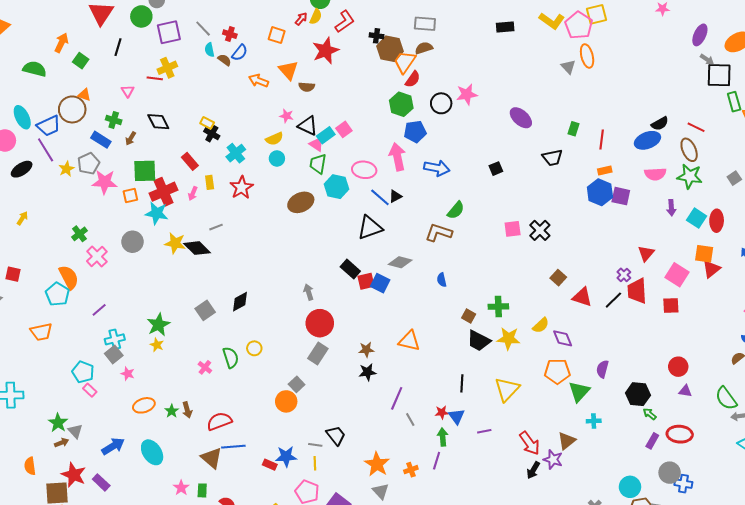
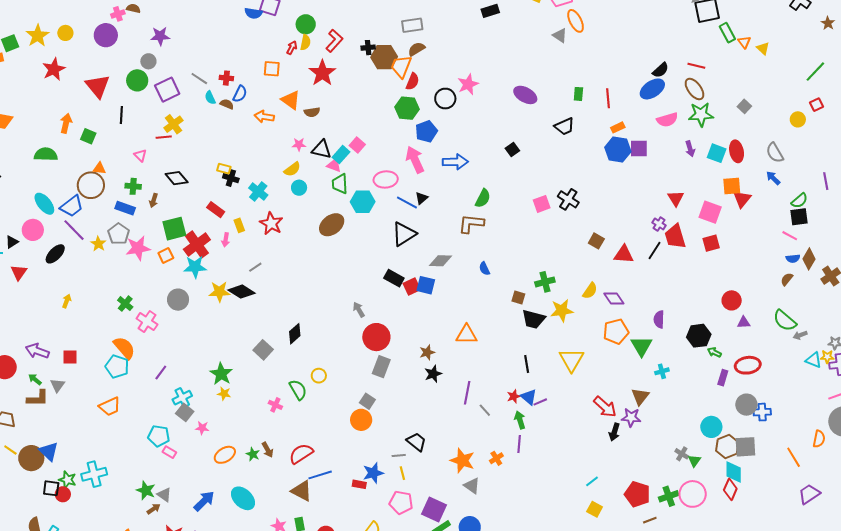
purple line: (484, 431) -> (540, 402), moved

